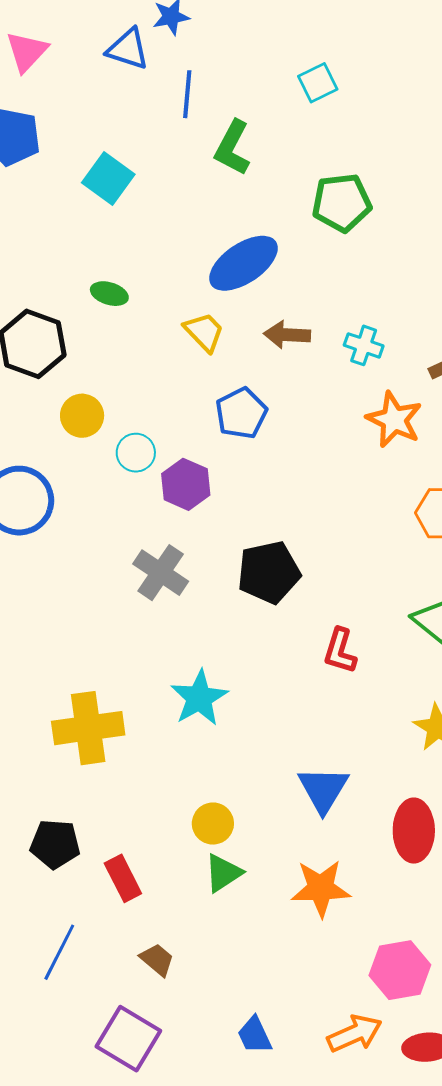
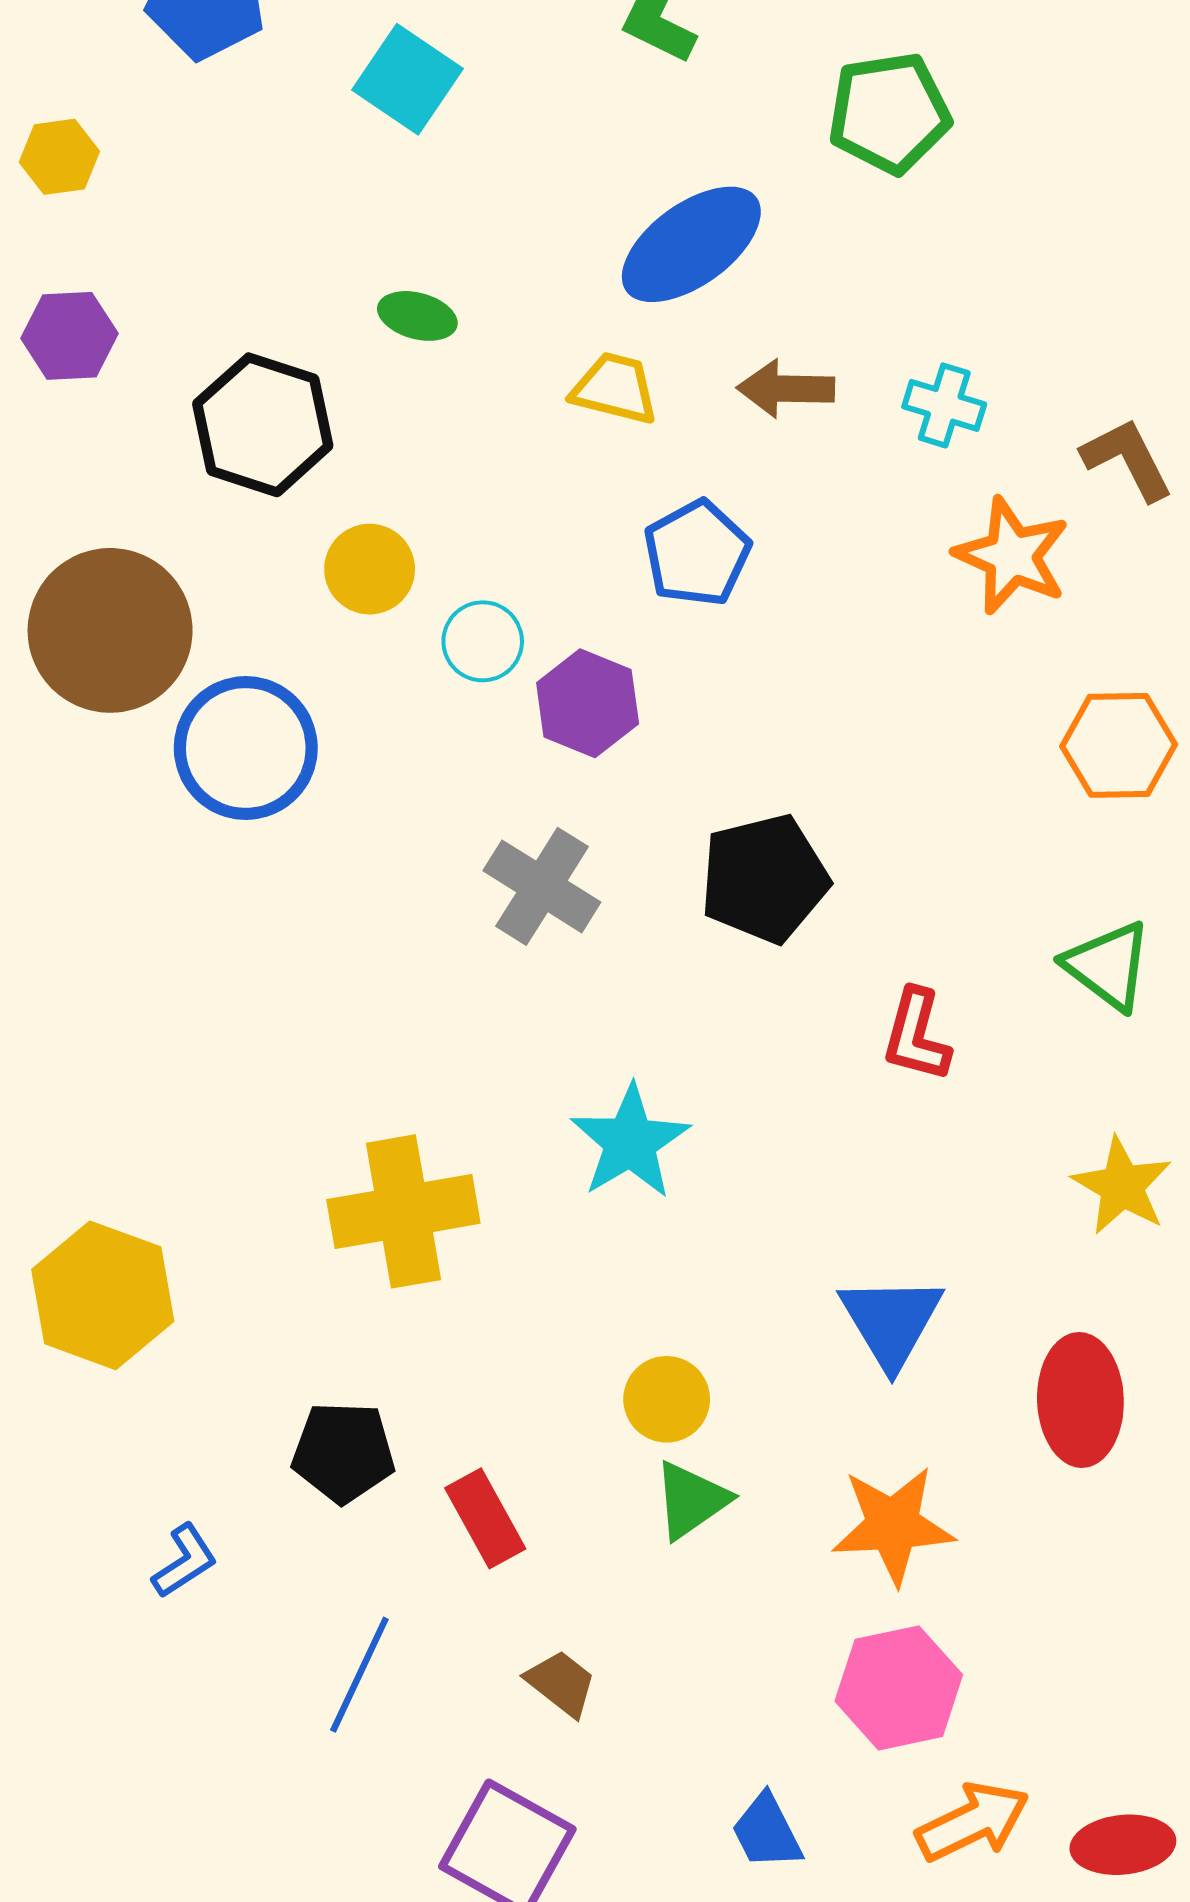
yellow trapezoid: (204, 332) -> (615, 388), turned -30
pink hexagon: (400, 970) -> (899, 1688), moved

